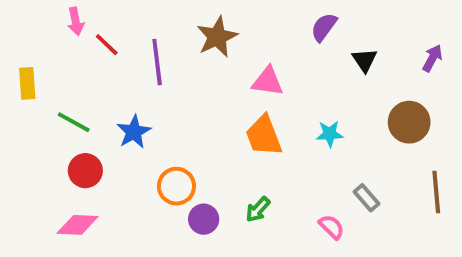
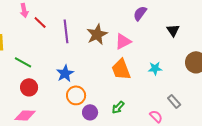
purple semicircle: (324, 27) -> (140, 13), moved
brown star: (217, 37) -> (97, 34), moved
pink triangle: (268, 81) -> (123, 41), turned -36
blue star: (134, 132) -> (65, 73), moved

